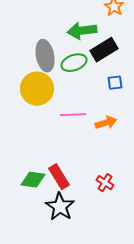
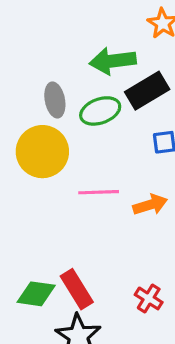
gray ellipse: (45, 56) -> (55, 100), size x0.7

